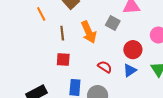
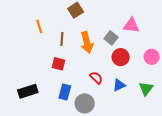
orange line: (41, 14) -> (39, 26), moved
red circle: (133, 50) -> (121, 57), moved

